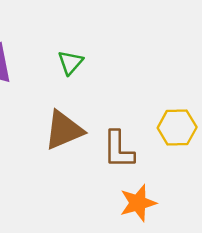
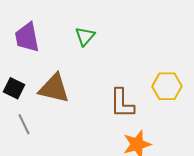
brown triangle: (64, 130) -> (54, 88), moved, turned 36

